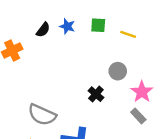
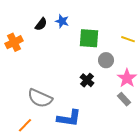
green square: (98, 25) -> (89, 38), moved, size x1.5
yellow line: (128, 34) -> (128, 39), moved

